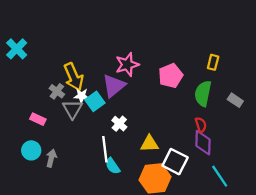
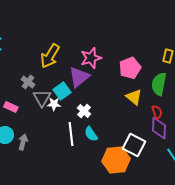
yellow arrow: (74, 77) -> (50, 56), moved, turned 55
white star: (81, 96) -> (54, 104), moved
yellow triangle: (149, 144) -> (134, 97), moved, turned 42
cyan semicircle: (113, 166) -> (91, 134), moved

